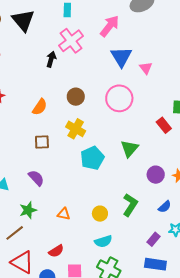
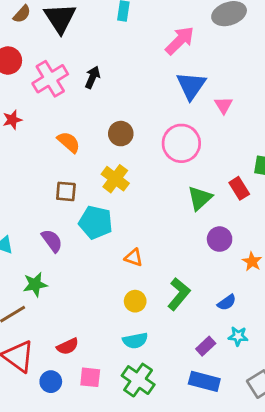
pink cross: (71, 41) -> (50, 79), moved
orange semicircle: (40, 107) -> (69, 142), turned -90
green triangle: (129, 149) -> (200, 198), moved
cyan pentagon: (92, 158) -> (96, 222), moved, turned 30
purple circle: (156, 175) -> (220, 239), moved
orange triangle: (64, 214) -> (134, 258), moved

